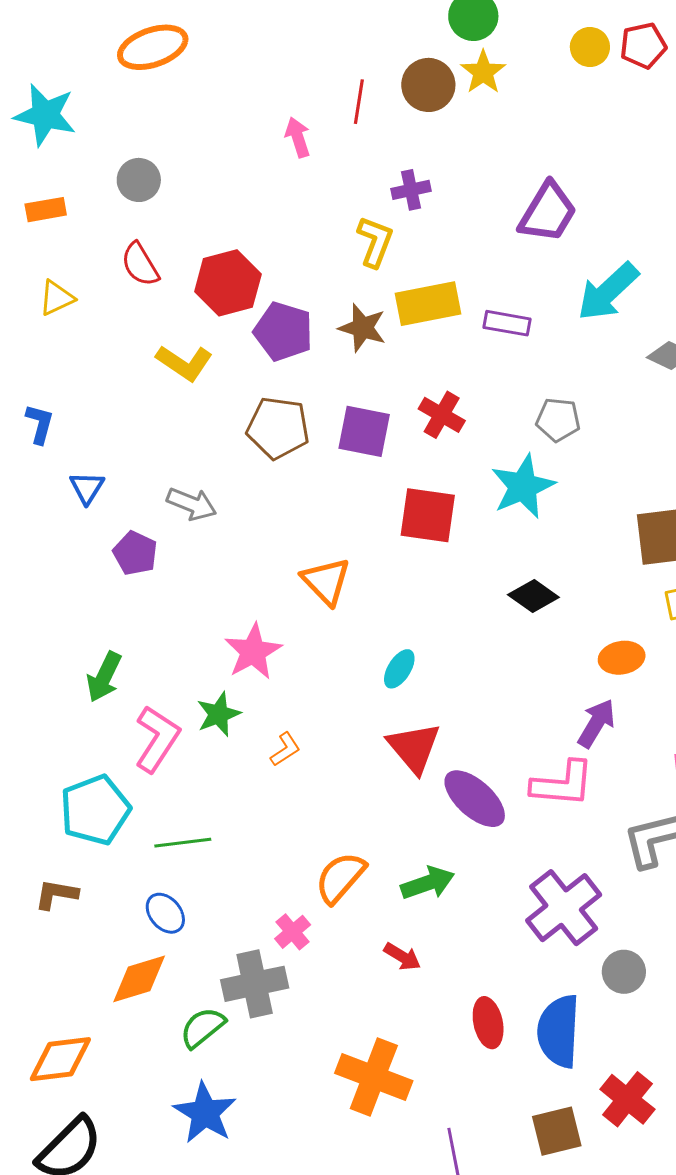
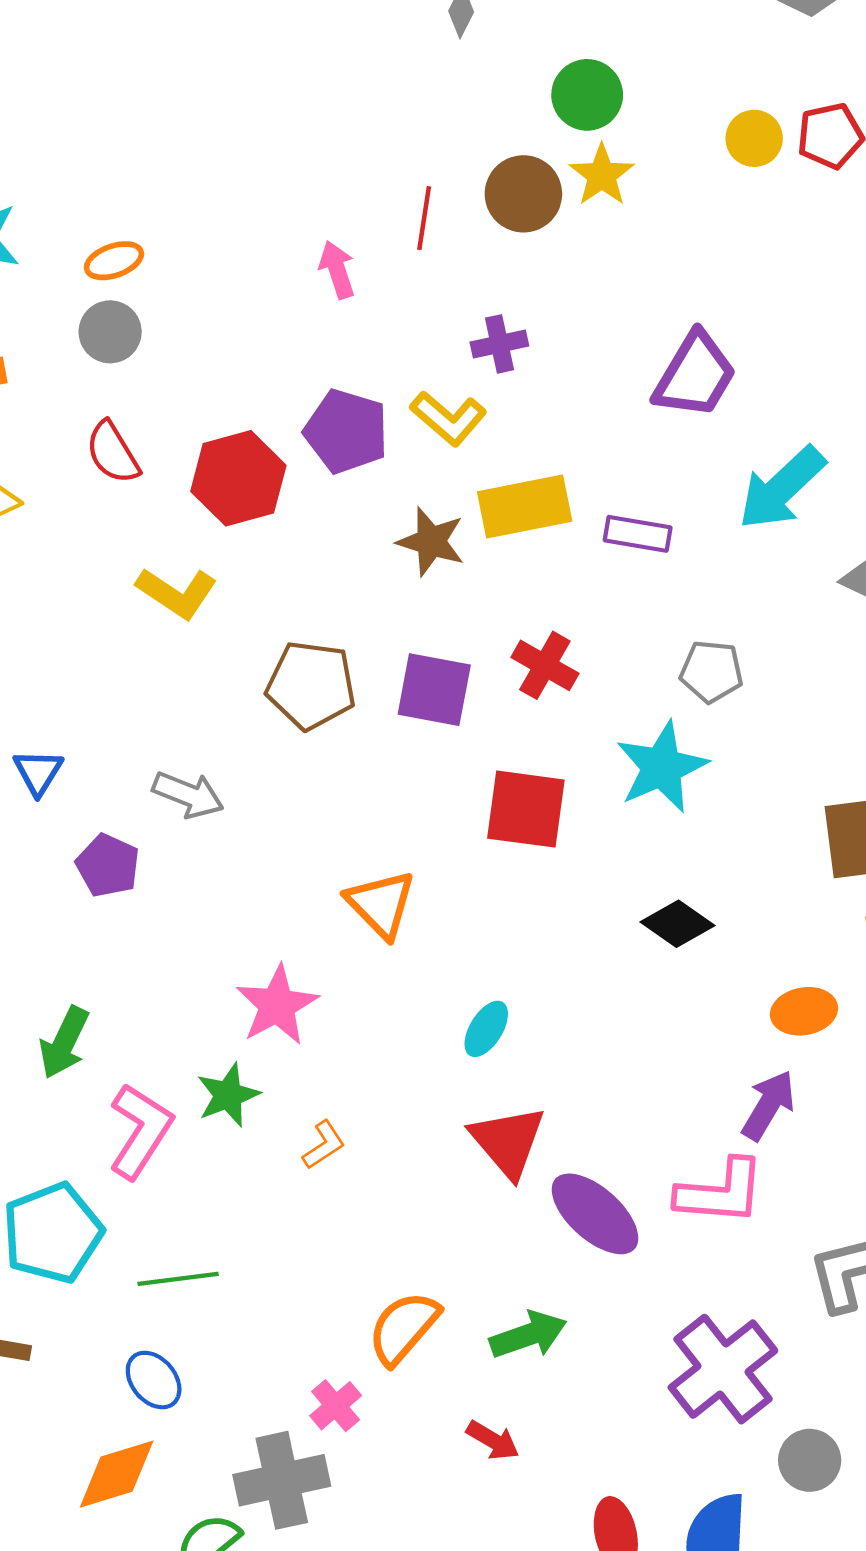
orange ellipse: (153, 47) -> (114, 261), moved, size x0.6
yellow L-shape: (375, 242) -> (448, 418), turned 110
purple pentagon: (283, 331) -> (346, 431), moved

